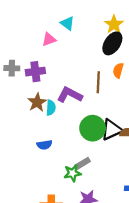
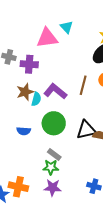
pink triangle: (49, 39) -> (47, 38), size x1.6
green circle: (93, 128) -> (54, 123), moved
gray rectangle: (83, 163) -> (54, 155), turned 56
green star: (72, 173) -> (51, 167), moved

